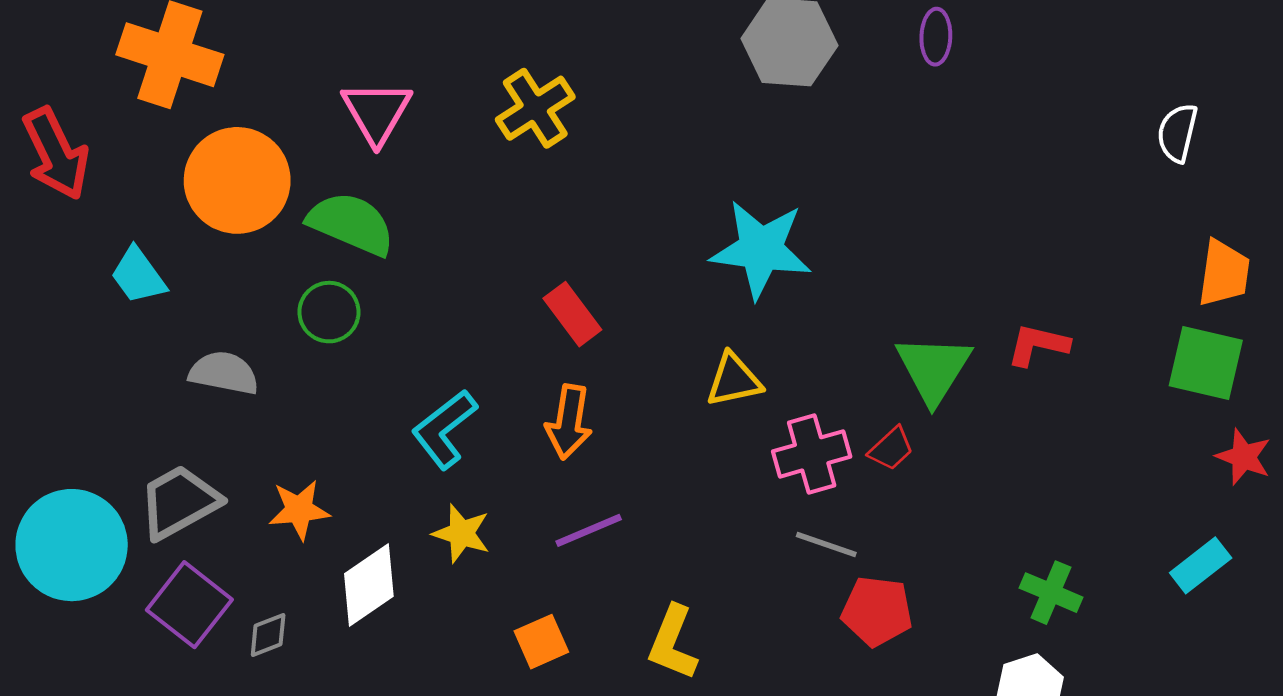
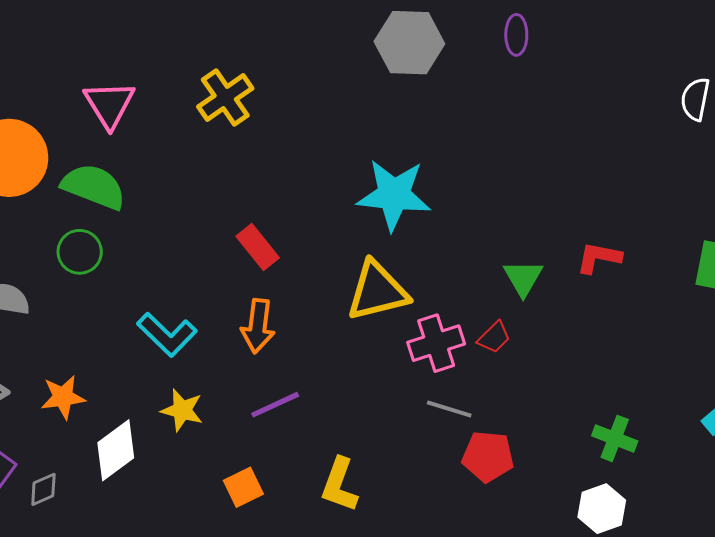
green triangle: (934, 369) -> (523, 278), size x0.7
yellow triangle: (734, 380) -> (377, 291), size x1.5
cyan L-shape: (444, 429) -> (167, 334), turned -96

